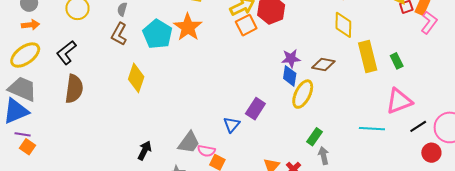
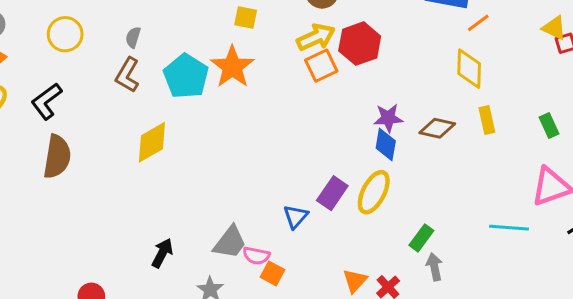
yellow rectangle: (368, 56) -> (487, 120), moved, size x0.6
yellow diamond: (136, 78) -> (152, 142), turned 40
yellow ellipse: (303, 94) -> (374, 192), moved

